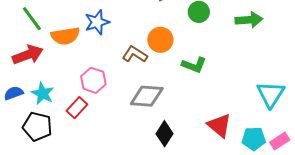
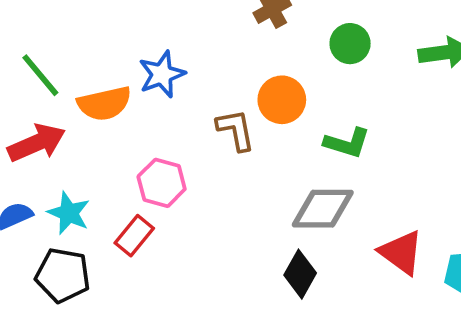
brown L-shape: (135, 54) -> (236, 130), turned 50
gray diamond: (147, 96) -> (323, 209), moved

